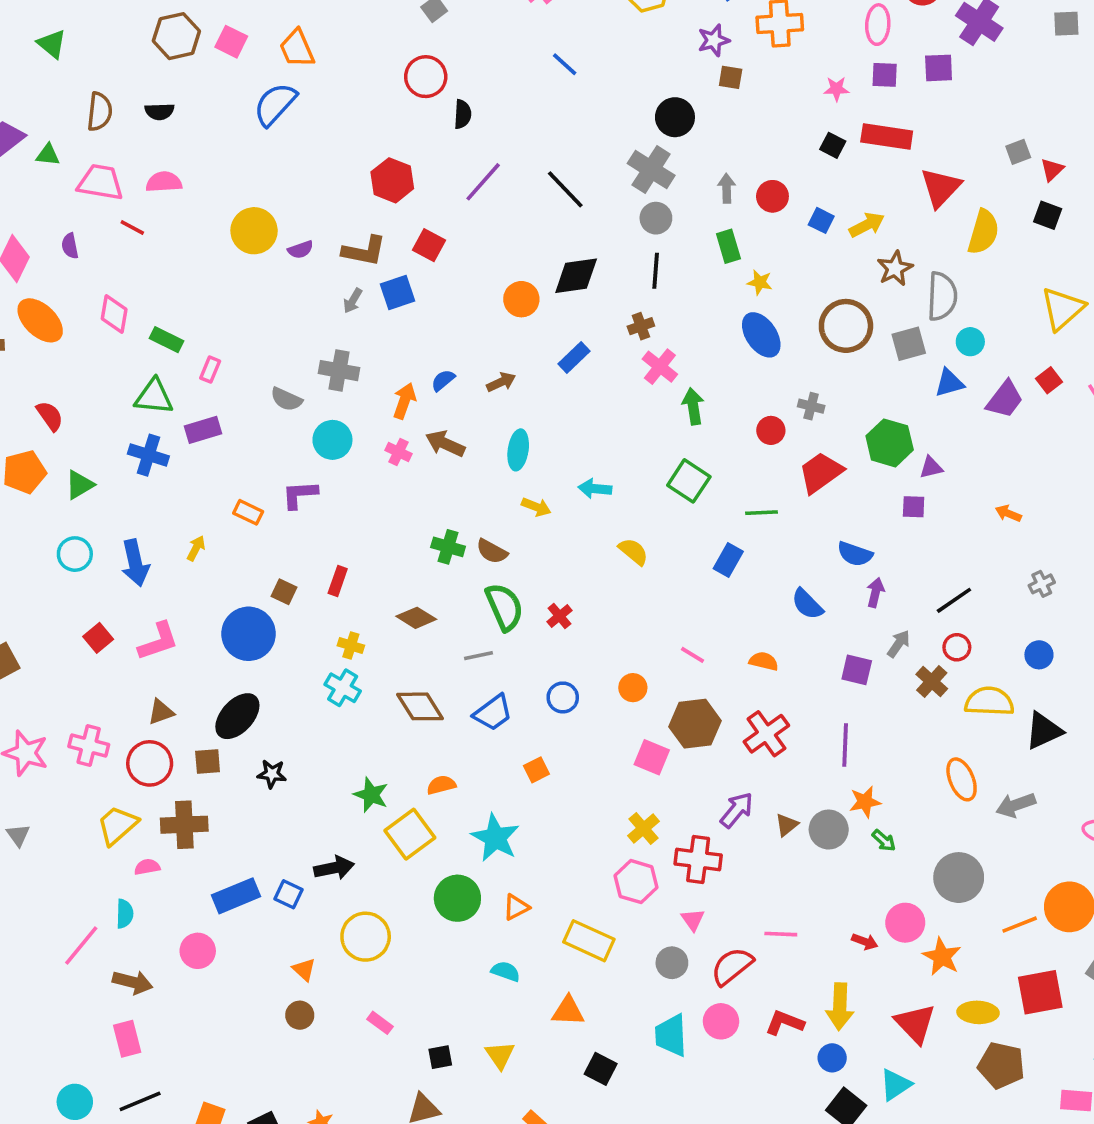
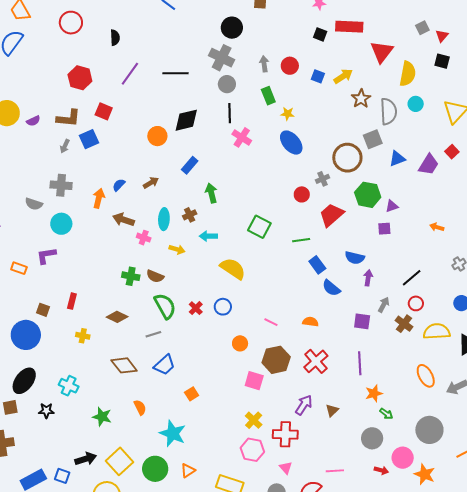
red circle: (426, 77) -> (71, 23), moved
black line: (565, 189) -> (176, 73), turned -40
brown cross: (641, 326) -> (190, 215), moved
brown circle: (846, 326) -> (347, 158), moved
cyan circle: (970, 342) -> (416, 104), moved
pink cross: (660, 367) -> (242, 137), moved
green arrow: (693, 406) -> (211, 193), moved
gray cross: (811, 406) -> (323, 179), turned -32
pink cross: (399, 452) -> (144, 238), moved
yellow semicircle: (633, 552) -> (233, 269), size x1.5
blue rectangle: (728, 560) -> (317, 265), moved, turned -60
cyan cross: (343, 688) -> (69, 386), moved
blue circle: (563, 697) -> (223, 307), moved
orange semicircle: (441, 785) -> (140, 407), turned 84
gray circle: (829, 830) -> (372, 438), moved
yellow square: (410, 834) -> (119, 461), moved

